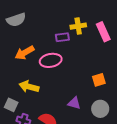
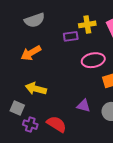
gray semicircle: (16, 20) -> (35, 20), moved
pink ellipse: (51, 60) -> (93, 60), moved

